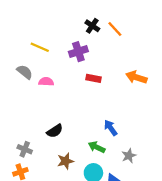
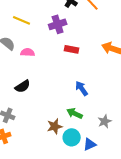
blue arrow: (111, 128) -> (82, 88), moved
black semicircle: (55, 131) -> (23, 86), moved
brown star: (65, 161) -> (55, 126), moved

